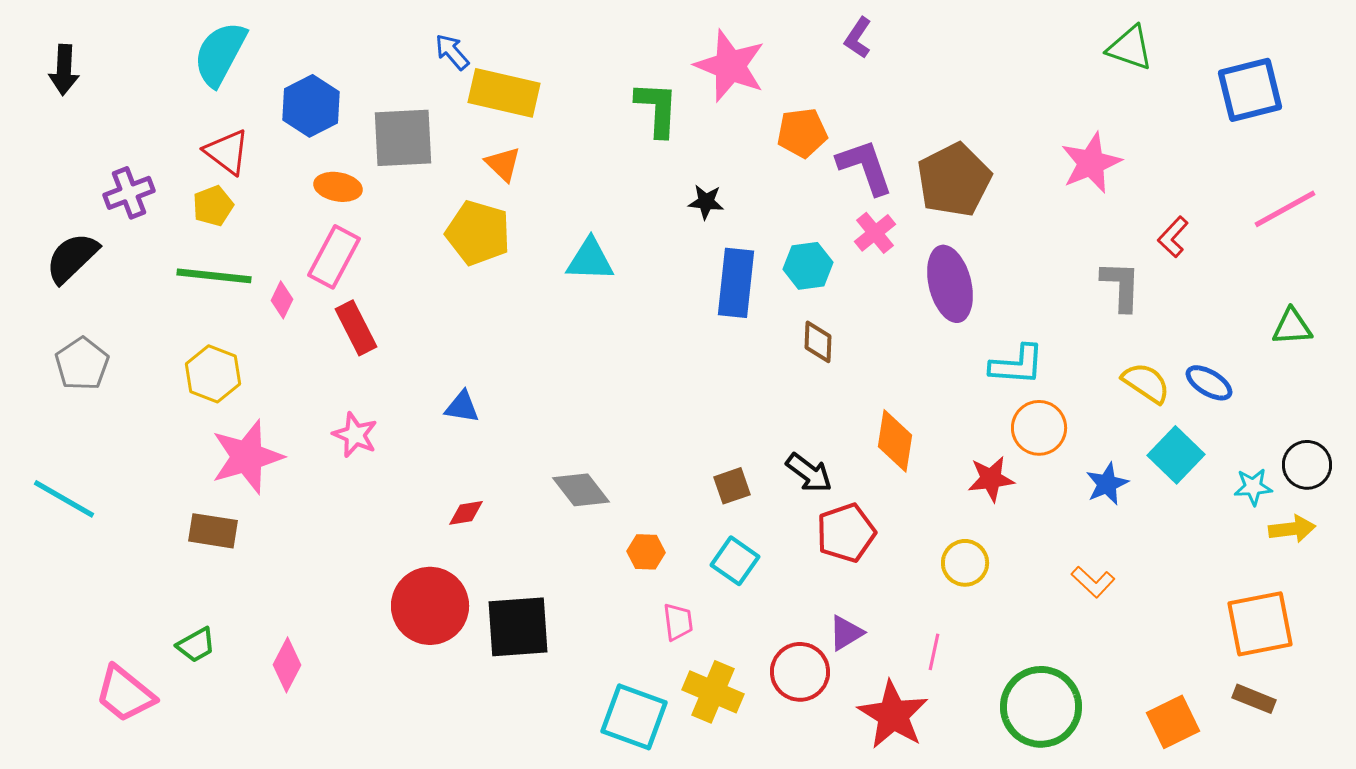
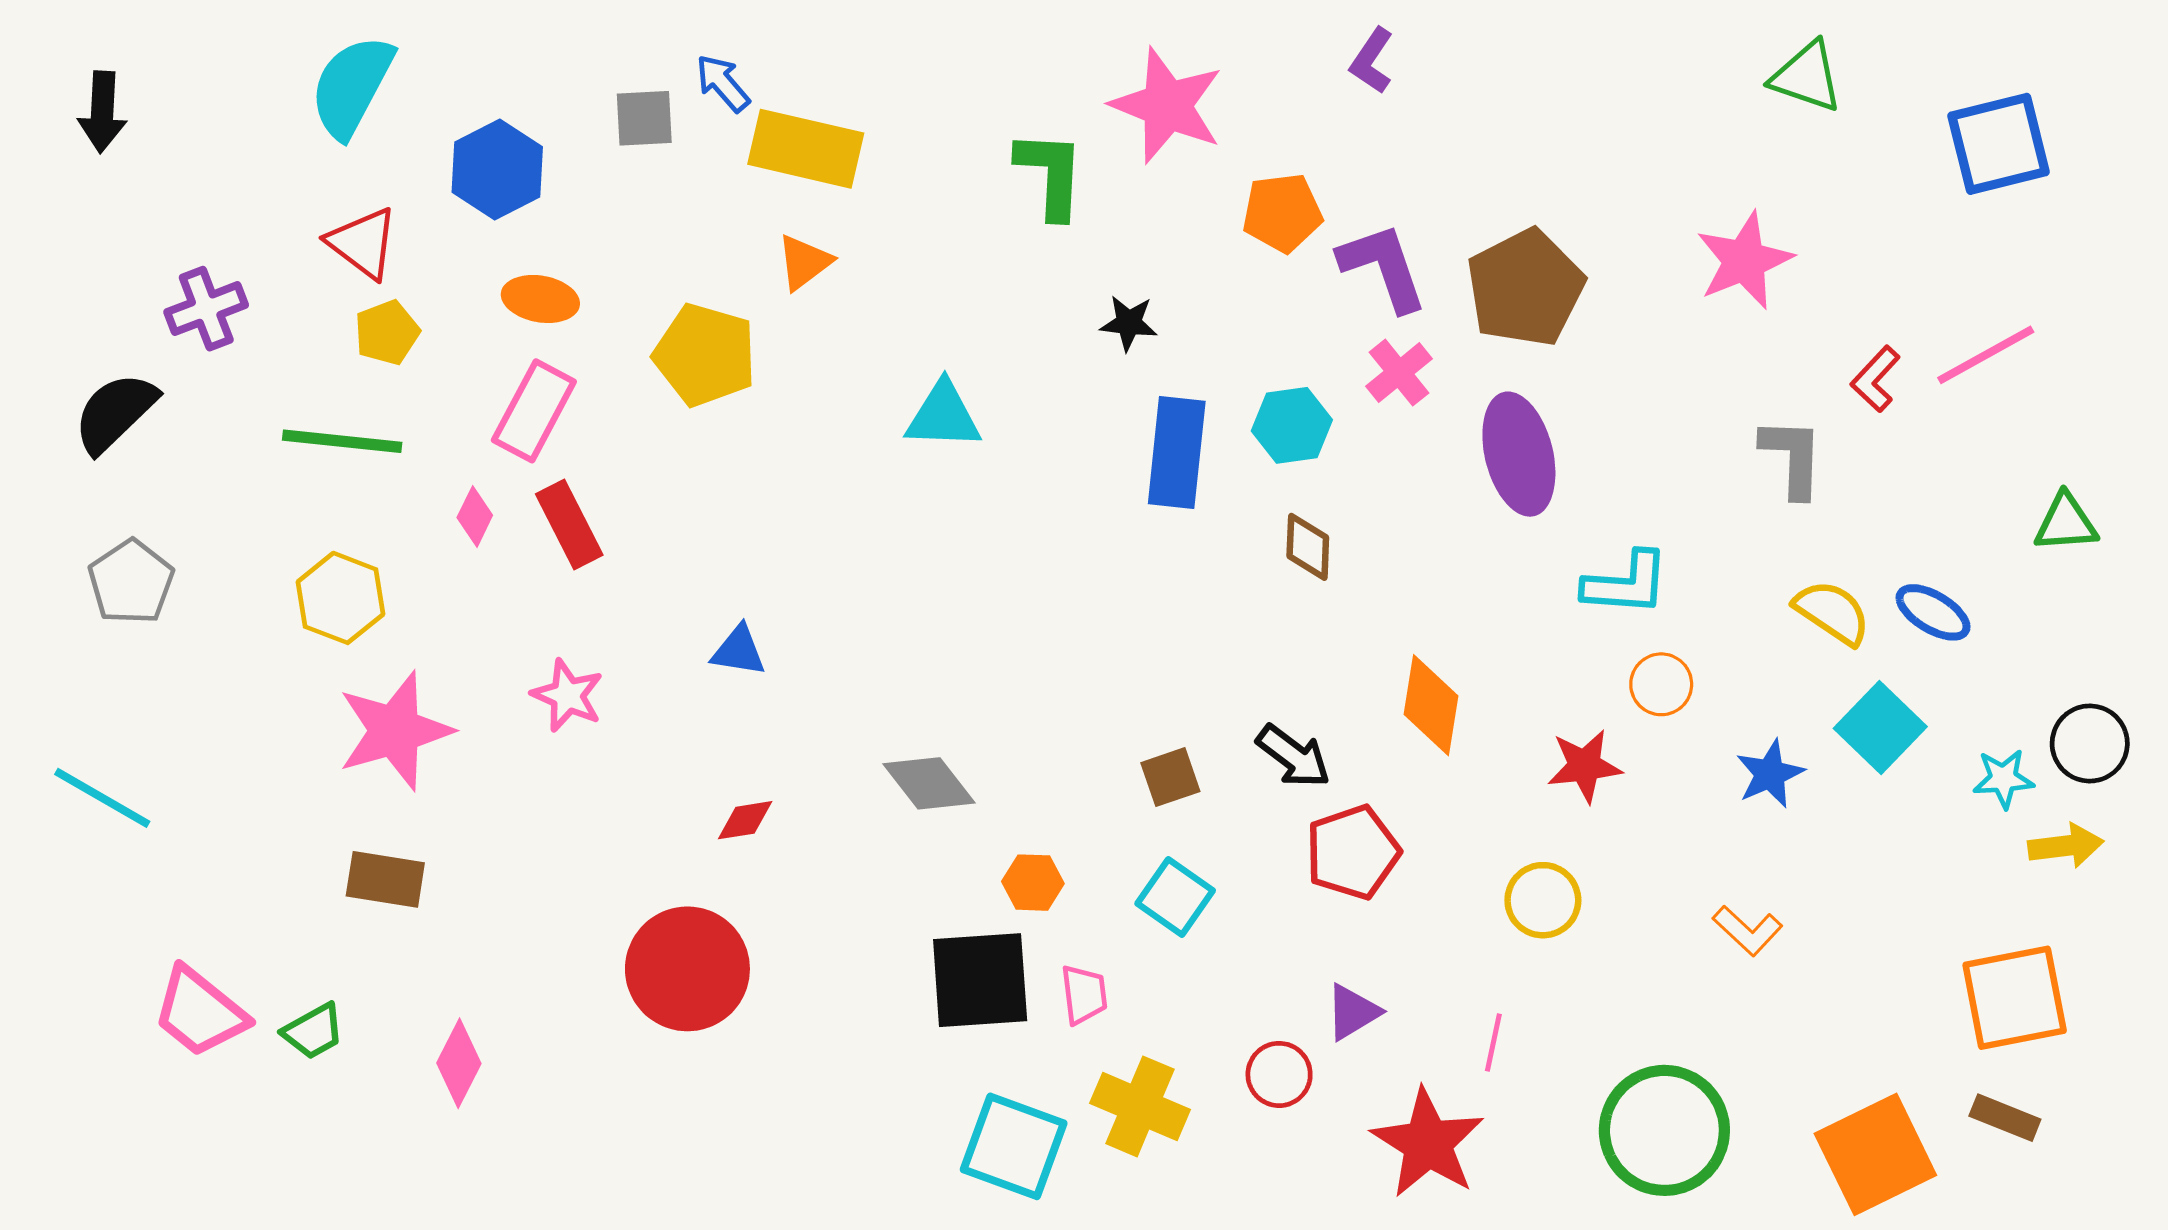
gray square: (403, 138) -> (644, 118), moved, size x0.6
orange triangle: (503, 164) -> (804, 262), turned 39
yellow pentagon: (213, 206) -> (387, 333), moved
pink line: (1285, 209) -> (1986, 355), moved
yellow pentagon: (478, 233) -> (705, 355), moved
pink diamond: (282, 300) -> (475, 516), moved
orange circle: (1039, 428) -> (1661, 684), size x0.7
brown rectangle: (213, 531) -> (385, 879), moved
black square: (518, 627) -> (980, 980), moved
red circle: (800, 672) -> (1279, 1074), size x0.7
pink trapezoid: (125, 694) -> (200, 1012), moved
orange square: (1173, 722) -> (1875, 1154), size x1.4

